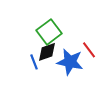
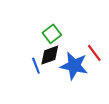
green square: (49, 32) -> (52, 34), size x0.7

